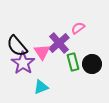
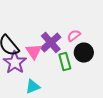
pink semicircle: (78, 28) -> (74, 36), moved
black circle: (92, 64) -> (84, 53), moved

